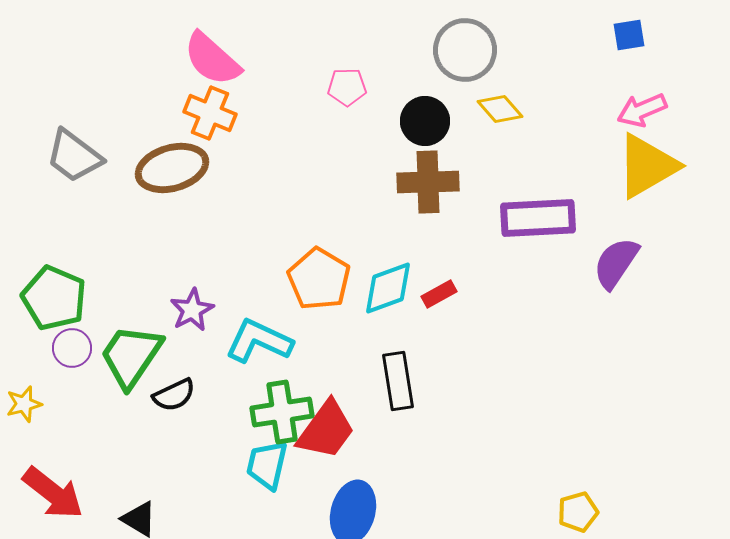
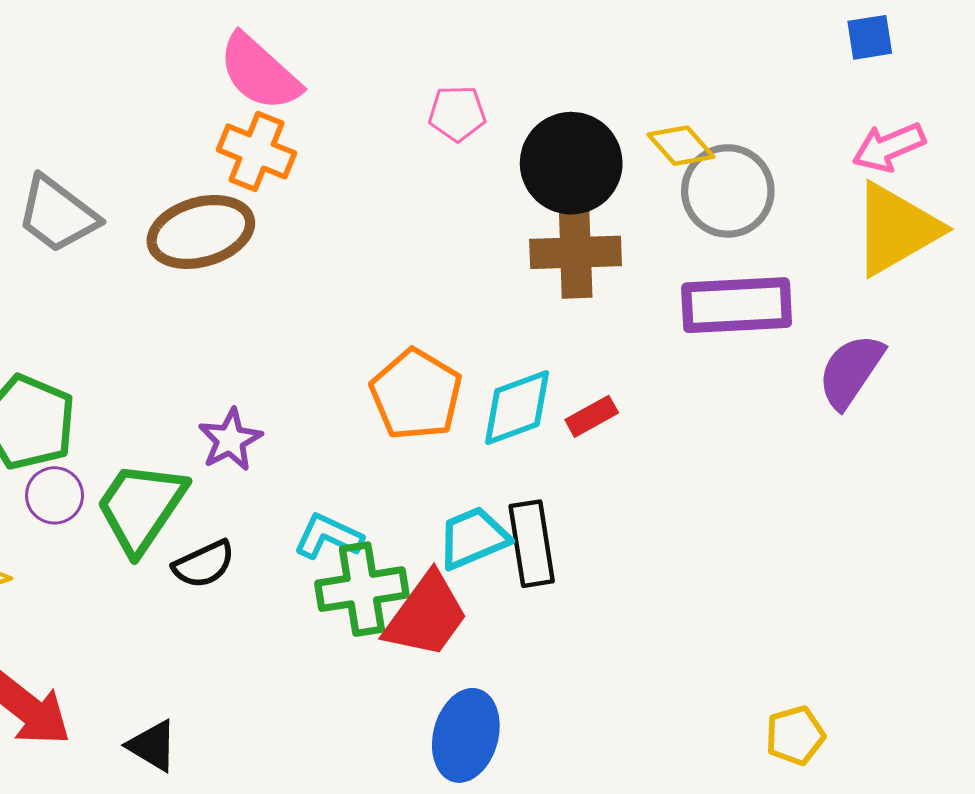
gray circle: (465, 50) -> (728, 191), moved
black circle: (425, 121) -> (571, 163), size x1.4
cyan L-shape: (259, 341) -> (328, 536), moved, size x0.7
cyan trapezoid: (267, 465) -> (473, 538), moved, turned 54

